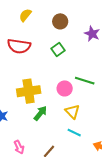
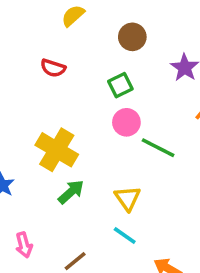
red semicircle: (19, 46) -> (53, 68), size x0.6
pink circle: (65, 88) -> (126, 122), moved
yellow cross: (29, 91) -> (57, 150), turned 30

